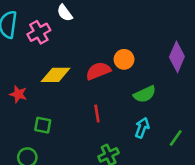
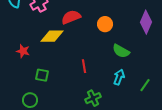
red semicircle: (98, 71) -> (71, 17), moved
green semicircle: (145, 94) -> (121, 51), turned 54

